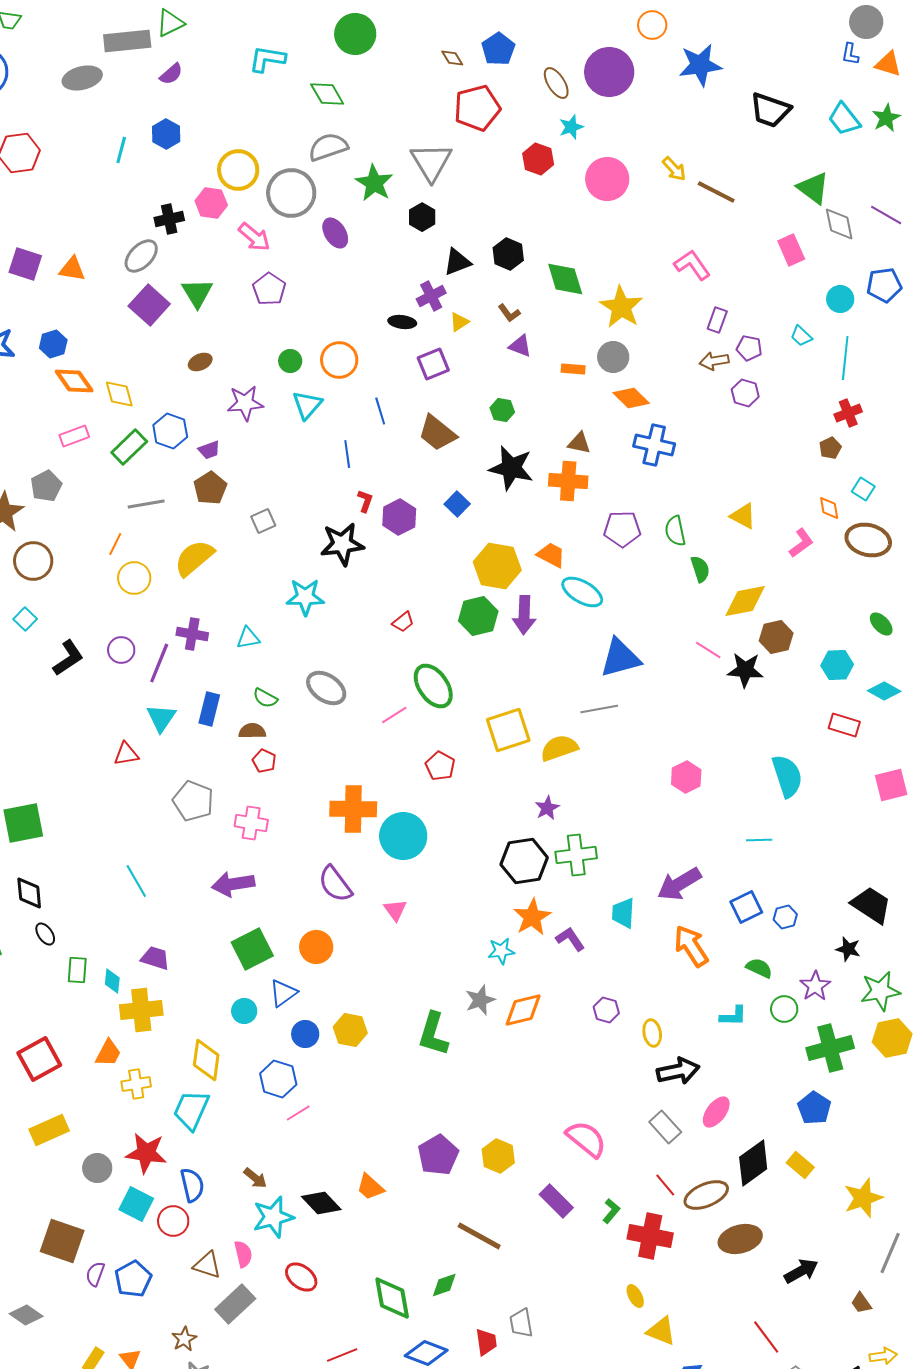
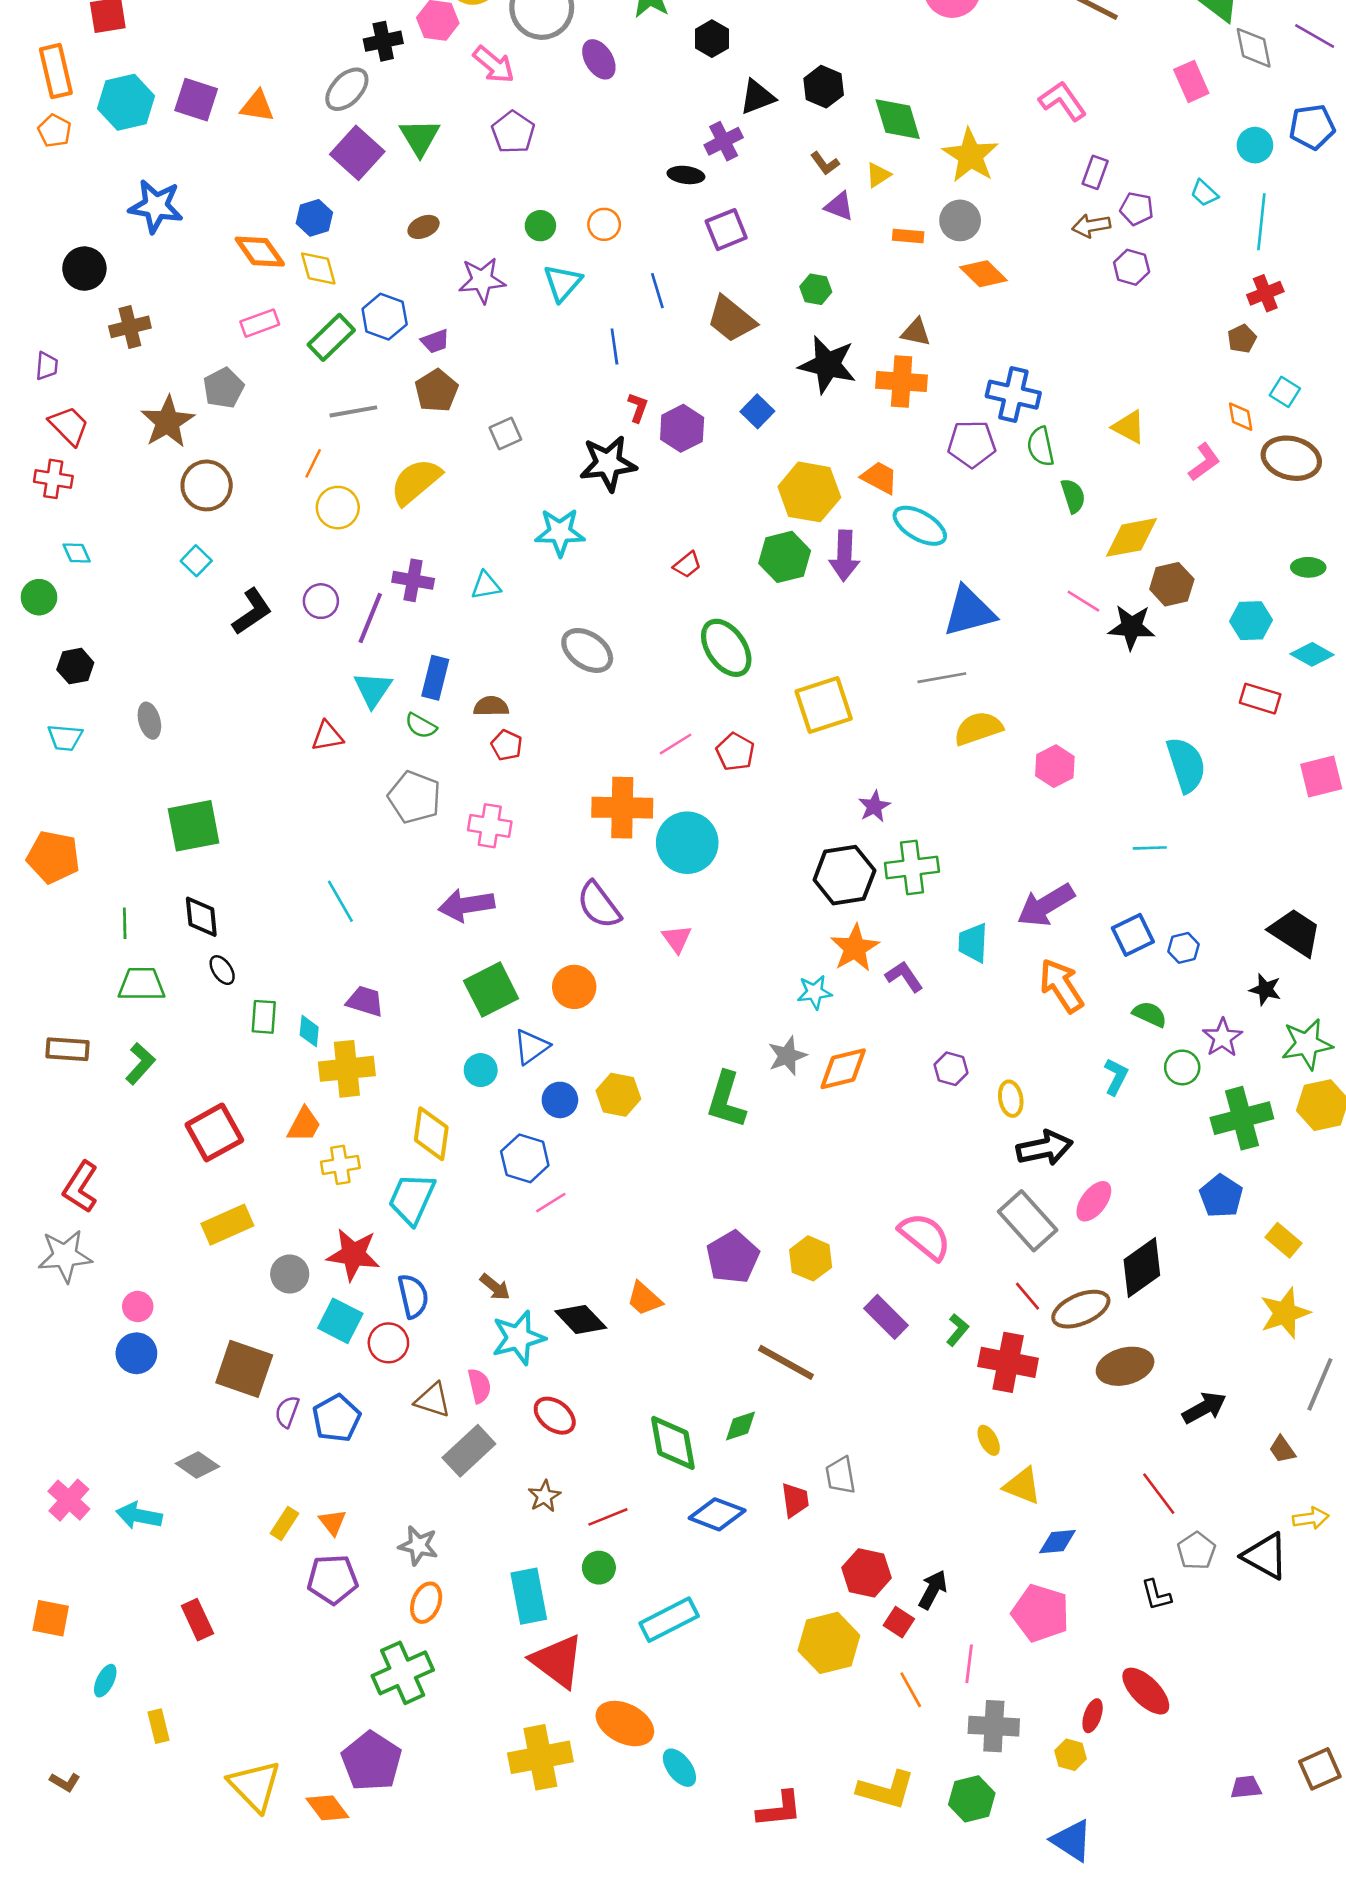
yellow triangle: (459, 322) -> (878, 175), moved
blue hexagon: (53, 344) -> (314, 218), moved
orange circle: (339, 360) -> (604, 224), size x0.7
blue cross: (654, 445) -> (1013, 395), moved
green ellipse: (881, 624) -> (1308, 567), turned -45
green semicircle: (265, 698) -> (421, 726), moved
pink line: (394, 715) -> (676, 744), moved
yellow semicircle: (559, 748) -> (978, 728), moved
cyan L-shape: (733, 1016) -> (1116, 1077), turned -64
gray rectangle: (665, 1127) -> (1028, 1221), size x1.4
yellow rectangle: (800, 1165) -> (1284, 1240), moved
brown star: (184, 1339) -> (544, 1496), moved

